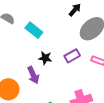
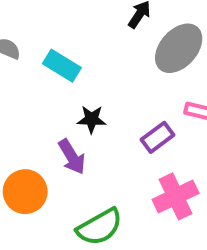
purple rectangle: (72, 56) -> (158, 137), moved

